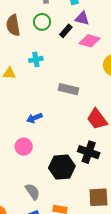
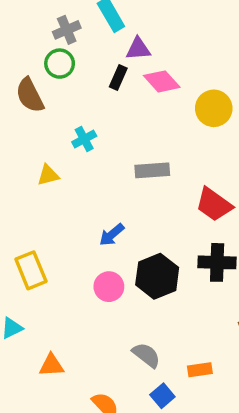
green circle: (42, 22) -> (60, 64), moved
pink diamond: (90, 41) -> (162, 81), turned 50
black hexagon: (62, 167) -> (157, 276), moved

